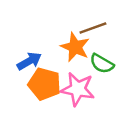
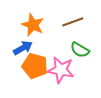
orange star: (75, 47) -> (33, 25), moved

